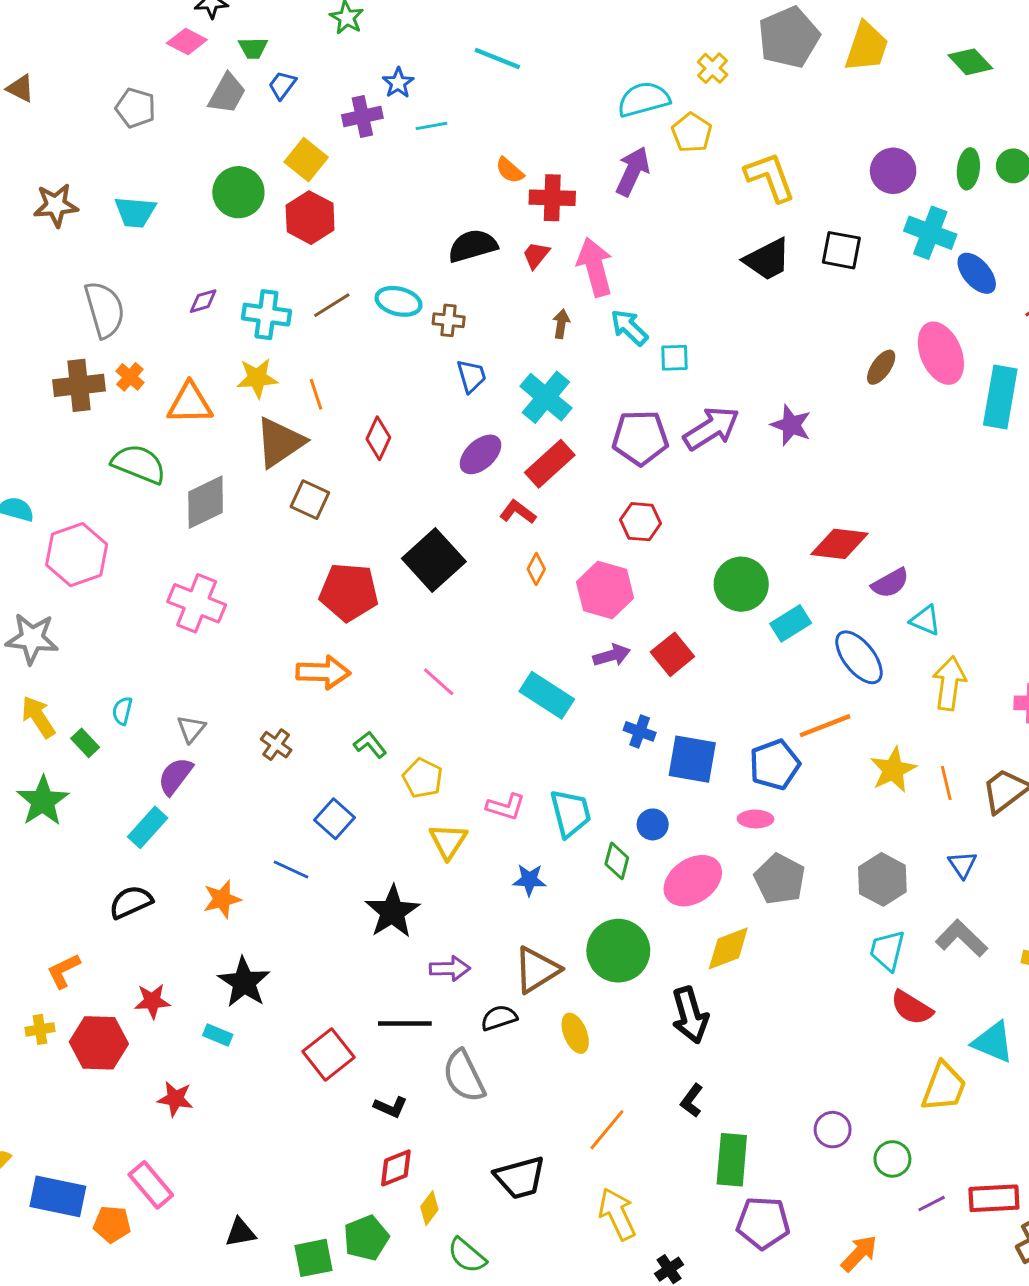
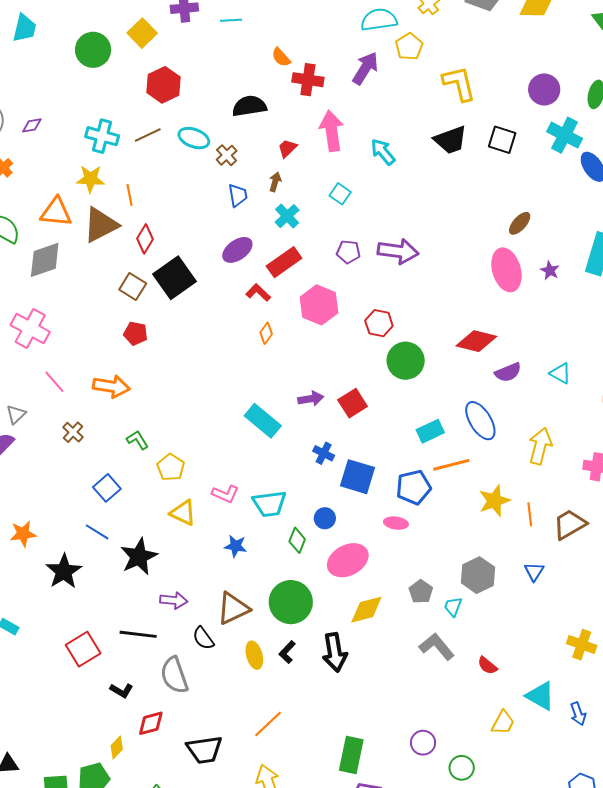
cyan trapezoid: (135, 212) -> (24, 28), moved, turned -88
red hexagon: (310, 218) -> (164, 85), moved
red trapezoid: (536, 255) -> (287, 148), moved
purple diamond: (203, 301) -> (32, 125), moved
brown cross: (449, 320) -> (227, 155), turned 35
brown arrow: (561, 324) -> (275, 182), moved
cyan arrow: (629, 327) -> (383, 152), moved
pink ellipse: (941, 353) -> (506, 270), moved
cyan square: (675, 358) -> (340, 194), moved, turned 30
cyan cross: (546, 397) -> (287, 216), size x0.7
orange triangle: (190, 403) -> (56, 212), moved
purple star: (791, 425) -> (550, 270), moved, size x0.7
purple arrow: (711, 428) -> (398, 251), turned 33
red diamond: (378, 438) -> (145, 239), moved
purple pentagon: (640, 438) -> (348, 252), size x0.6
brown square: (310, 500) -> (133, 287), moved
red hexagon: (640, 522) -> (379, 323), moved
black square: (434, 560) -> (174, 278), moved
pink hexagon: (605, 590) -> (319, 305), moved
red pentagon: (349, 592) -> (136, 333), size x0.6
cyan triangle: (925, 620) -> (560, 373), moved
cyan rectangle: (791, 623) -> (430, 431), moved
pink line: (439, 682) -> (54, 382), moved
cyan trapezoid: (571, 813) -> (269, 504), turned 90
yellow triangle: (448, 841) -> (183, 513), turned -44
blue line: (291, 869) -> (97, 532), moved
gray pentagon: (780, 879) -> (421, 592), moved, size x0.7
gray L-shape: (962, 938) -> (437, 647), moved
cyan trapezoid: (887, 950) -> (453, 607), moved, size x0.7
black star: (244, 982) -> (64, 571), moved
red semicircle: (912, 1008) -> (487, 666), size x0.7
black semicircle: (499, 1018) -> (203, 638), turned -115
yellow trapezoid: (944, 1087) -> (503, 723), size x0.7
black L-shape: (692, 1101) -> (287, 652), moved
red diamond: (396, 1168) -> (151, 723), moved
yellow diamond: (429, 1208) -> (117, 747), moved

